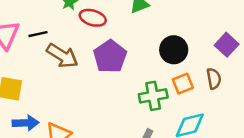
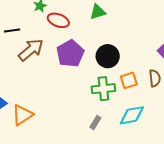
black circle: (174, 50) -> (108, 56), moved
brown arrow: (62, 56) -> (31, 50), turned -76

